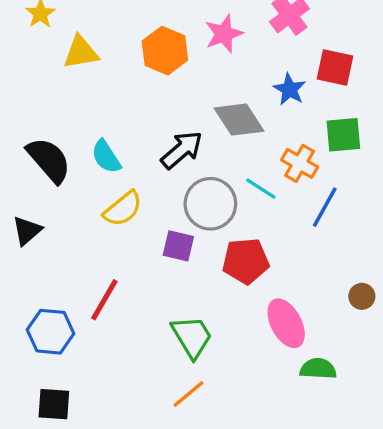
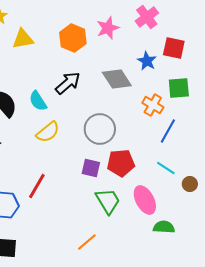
black arrow: (182, 150) -> (68, 83), moved
cyan line: (261, 189) -> (166, 168), moved
purple square: (178, 246) -> (91, 168), moved
green trapezoid: (192, 337) -> (108, 201), moved

